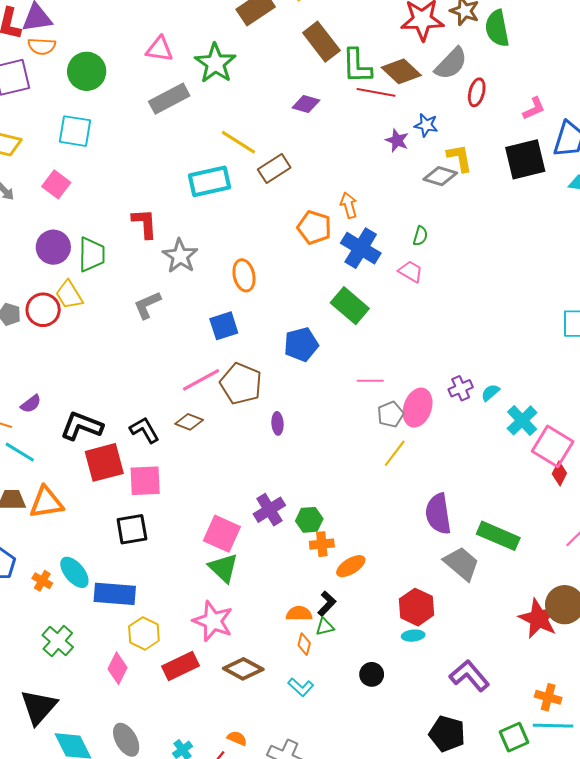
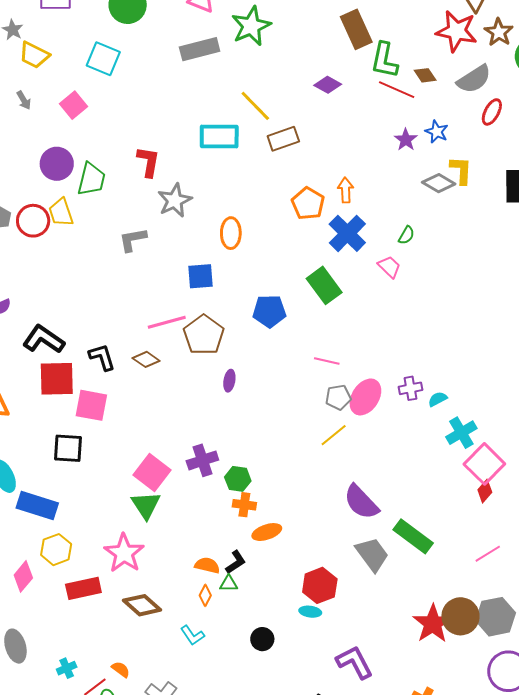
brown diamond: (401, 71) -> (425, 75), size x0.6
purple semicircle: (438, 514) -> (361, 502), turned -48

